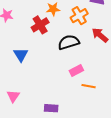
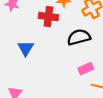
red cross: (40, 25) -> (48, 17), turned 36

